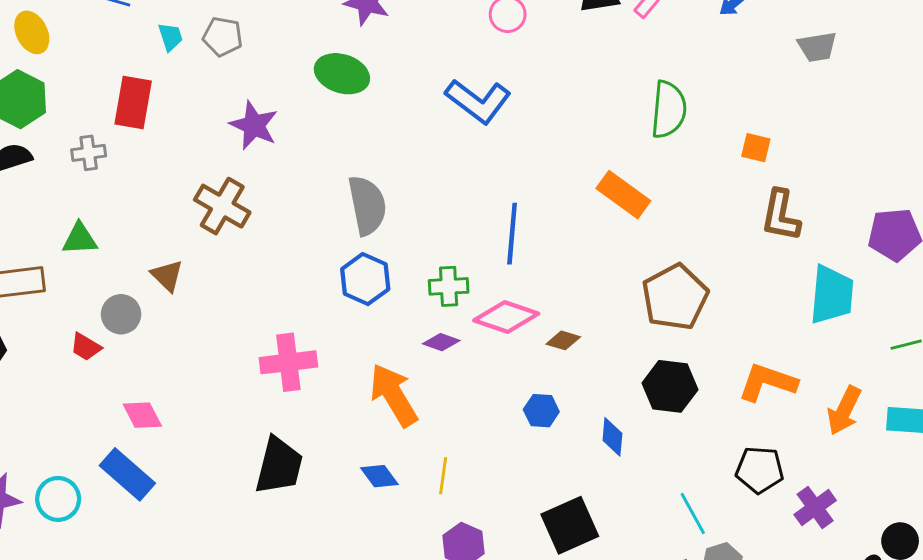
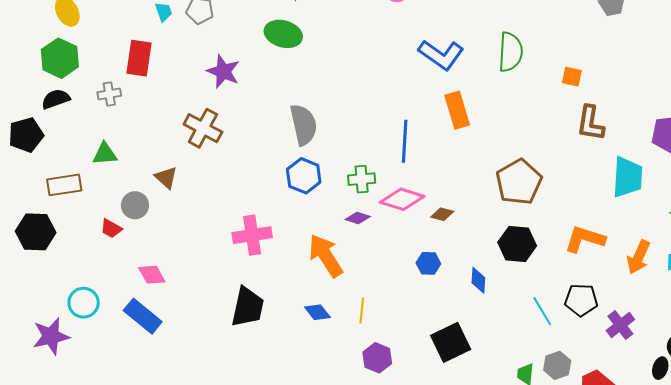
blue L-shape: (478, 101) -> (441, 55), moved
orange rectangle: (623, 195) -> (457, 110), moved, turned 39
cyan circle: (58, 499) -> (84, 303), moved
cyan line: (693, 513) -> (542, 311), moved

